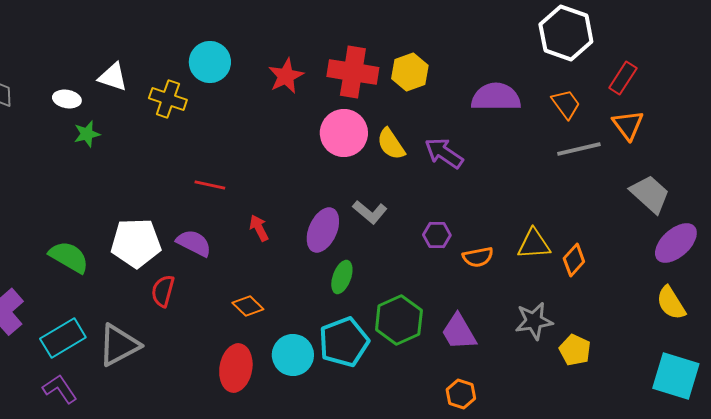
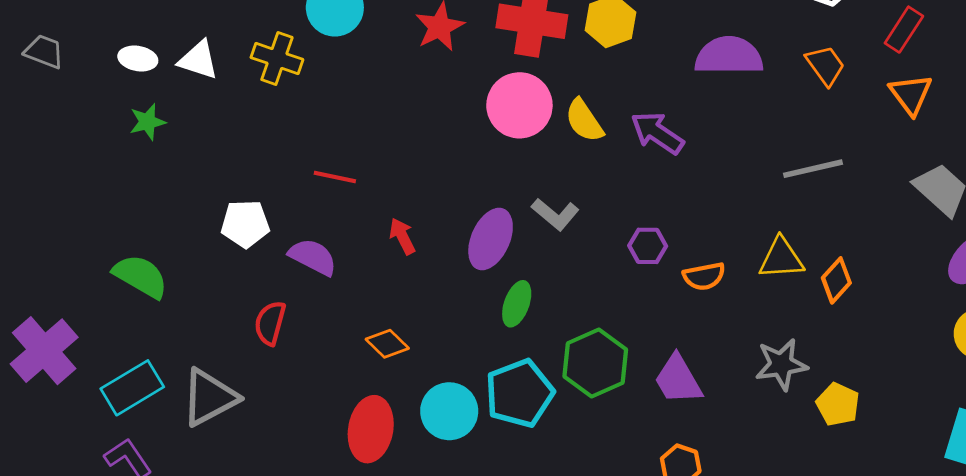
white triangle: (113, 77) -> (198, 60), moved
green star: (87, 134) -> (147, 122), moved
gray line: (579, 149) -> (813, 169), moved
white pentagon: (136, 243) -> (245, 224), moved, size x0.7

